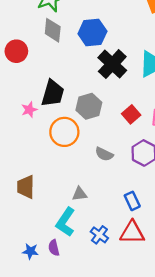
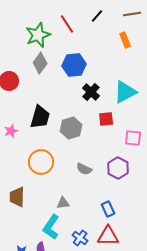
gray diamond: (53, 30) -> (40, 63), turned 30
black cross: (112, 64) -> (91, 92), size x0.7
pink star: (29, 110) -> (11, 131), moved
red square: (131, 114) -> (106, 119), moved, turned 35
orange circle: (64, 132) -> (41, 162), moved

